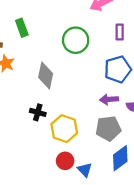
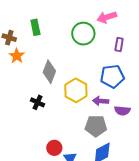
green circle: (76, 40) -> (83, 34), moved
yellow hexagon: (64, 129) -> (76, 90), moved

